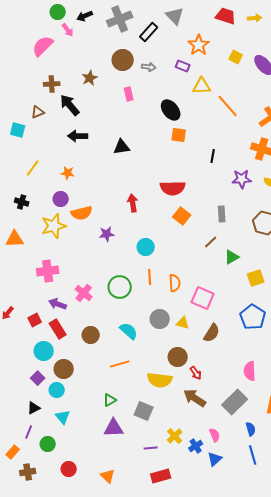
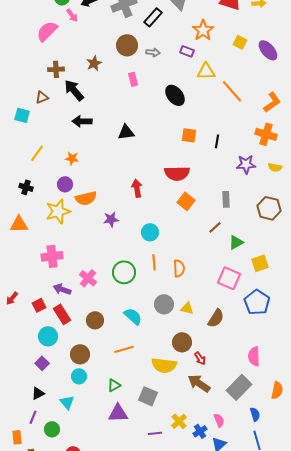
orange square: (179, 135) -> (189, 135), moved
pink square: (203, 298) -> (229, 278), moved
brown circle: (64, 369) -> (80, 354), moved
cyan circle: (57, 390) -> (79, 376), moved
orange rectangle: (13, 452) -> (17, 437), turned -48

